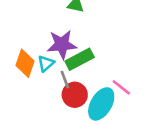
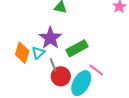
purple star: (62, 44) -> (50, 38), turned -30
green rectangle: (80, 59) -> (77, 48), moved

